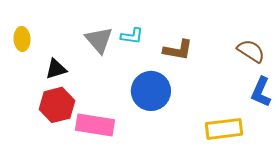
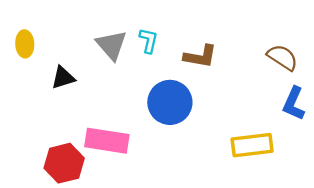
cyan L-shape: (132, 36) -> (149, 41), turned -85
red hexagon: (57, 105) -> (64, 163), moved

